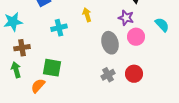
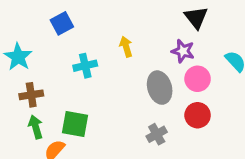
cyan star: (13, 22) -> (18, 57), turned -30
green arrow: (16, 70) -> (36, 127), moved
red circle: (134, 74) -> (198, 115), moved

